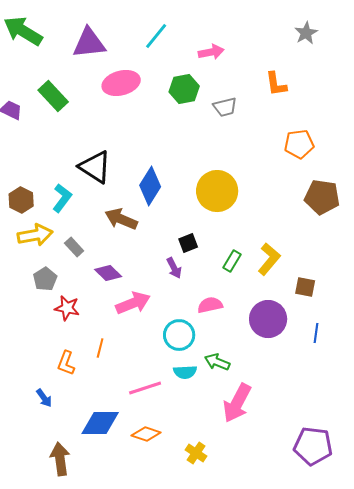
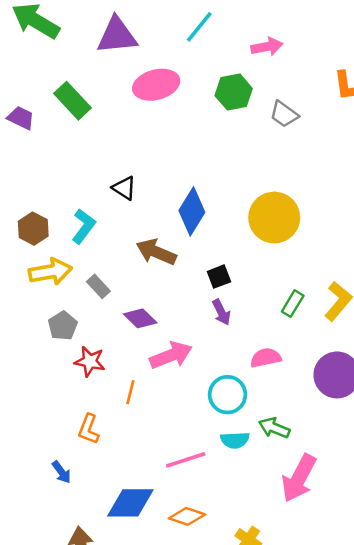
gray trapezoid: (225, 107) -> (284, 114), turned 50
black triangle: (95, 167) -> (124, 188), size x0.6
black square: (188, 243) -> (219, 277), moved
orange line: (100, 348) -> (130, 392), moved

